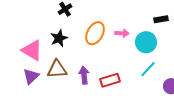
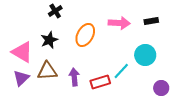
pink arrow: (122, 33) -> (119, 23), moved, size x1.5
cyan circle: (146, 42) -> (145, 55), moved
cyan line: (148, 69) -> (121, 71), moved

